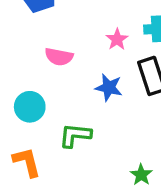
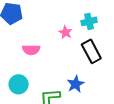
blue star: (109, 87) -> (76, 84), moved, turned -30

